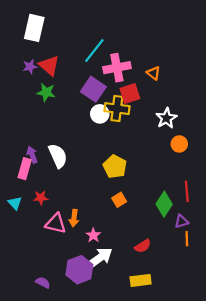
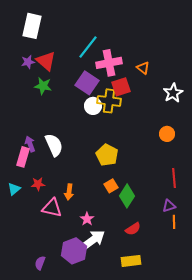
white star: (166, 118) -> (173, 93), moved
cyan triangle: (15, 203) -> (14, 189), turned 32
green diamond: (164, 204) -> (127, 196), moved
orange arrow: (74, 218) -> (69, 192), moved
purple semicircle: (43, 283) -> (40, 263), turned -96

